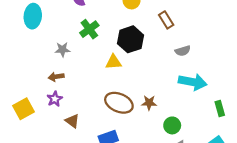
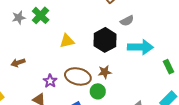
black hexagon: (131, 39) -> (105, 40), moved
gray star: (62, 50) -> (19, 18), moved
purple star: (55, 99) -> (50, 81), moved
green circle: (172, 125) -> (98, 91), moved

